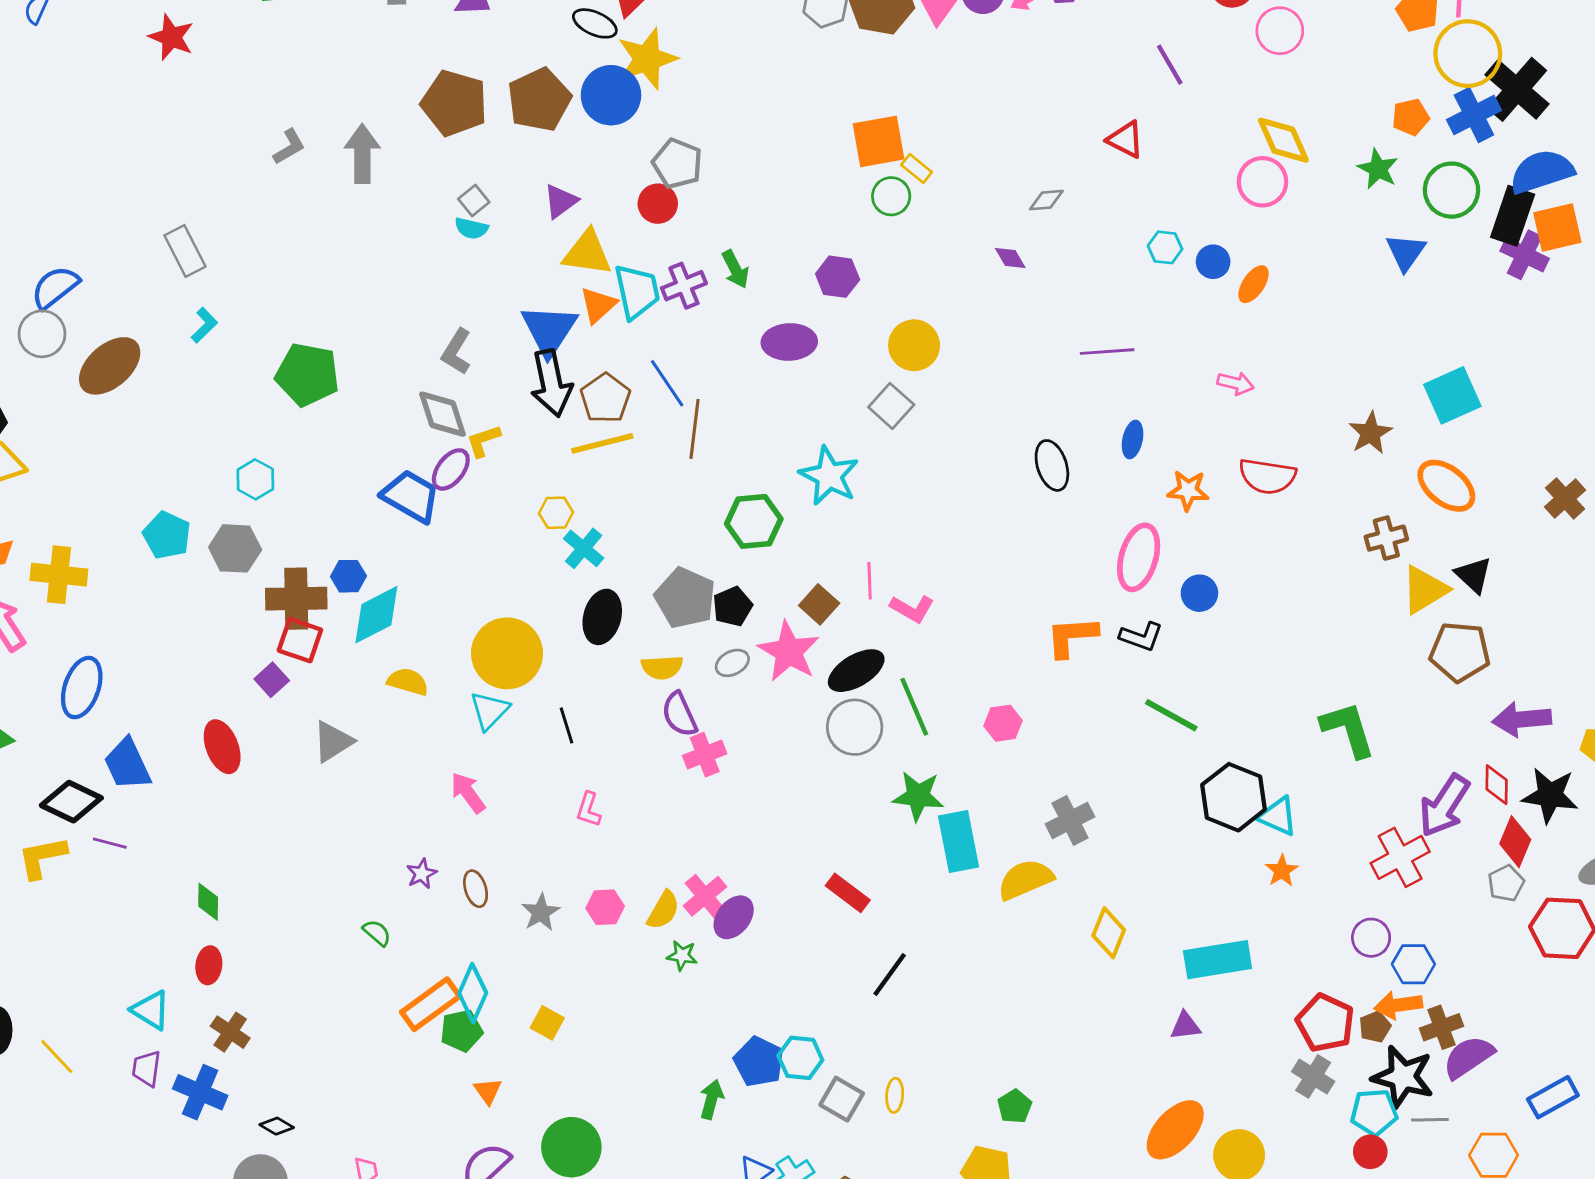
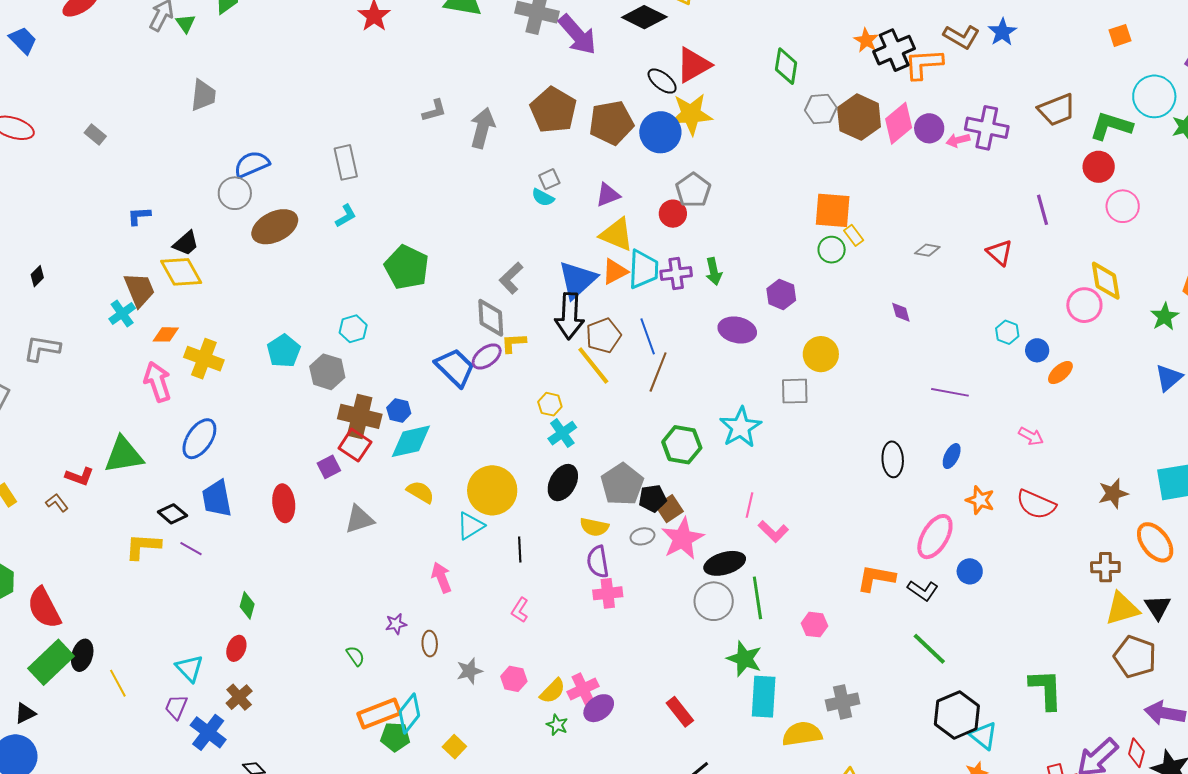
gray diamond: (1046, 200) -> (927, 250), moved
gray square: (891, 406) -> (795, 391), turned 32
yellow line: (602, 443) -> (593, 366), turned 51
brown square: (819, 604) -> (669, 509), moved
black diamond: (71, 802) -> (172, 514), size x0.7

